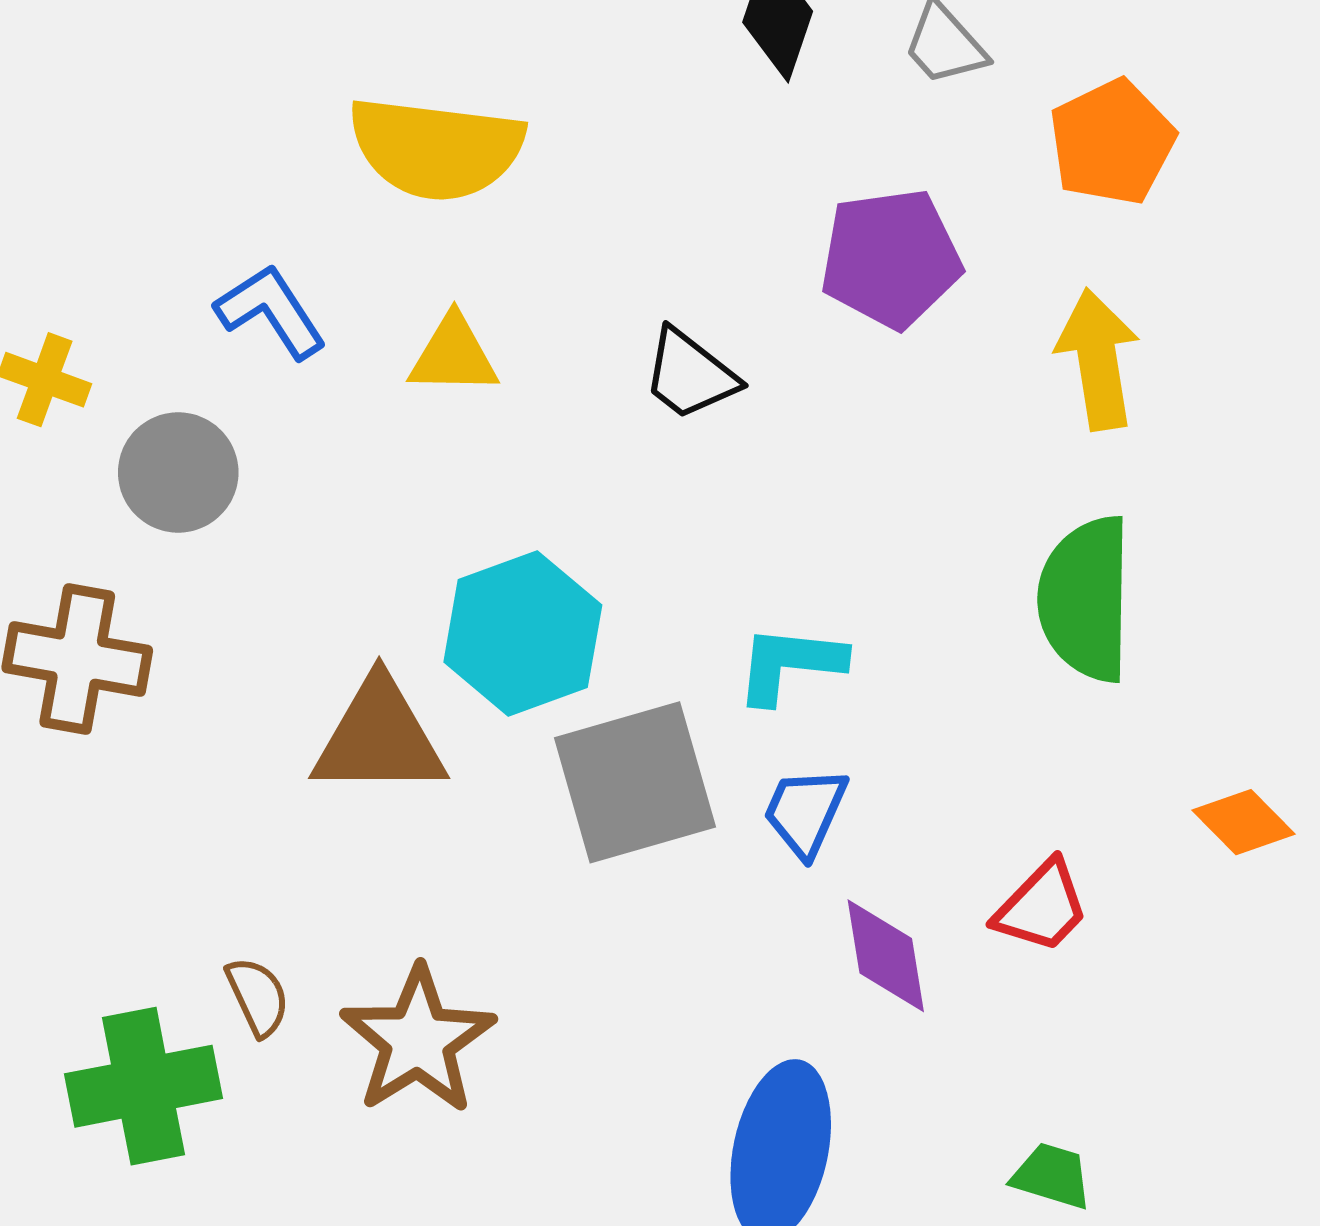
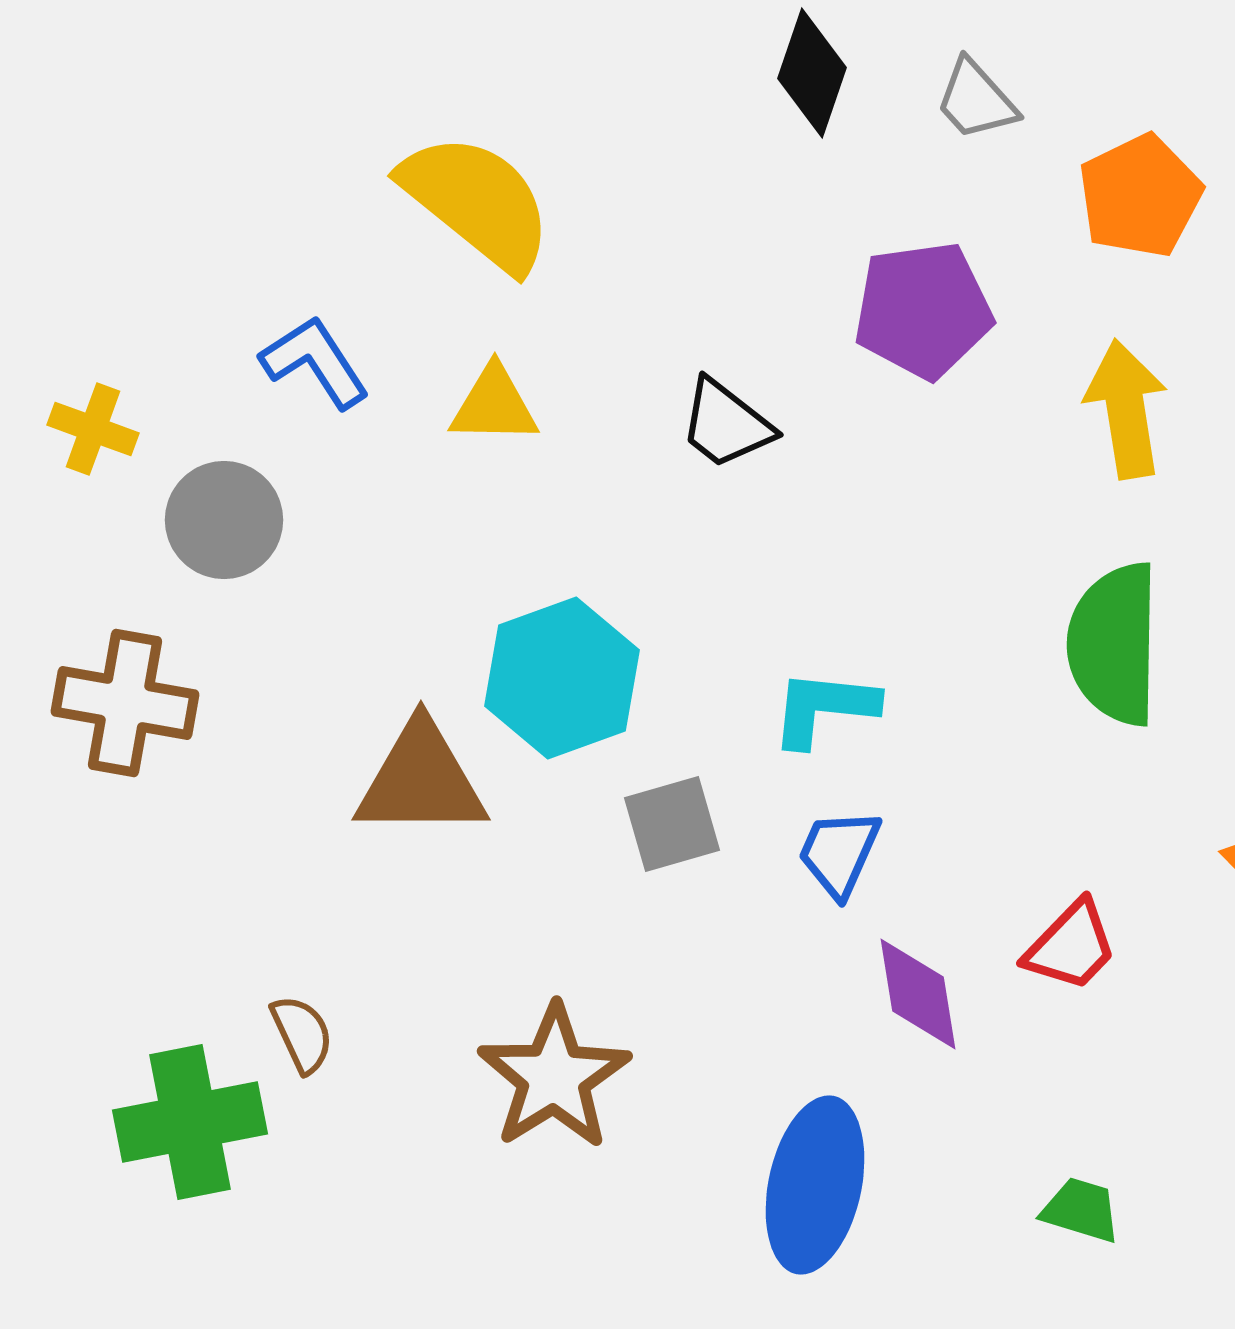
yellow semicircle: (436, 148) -> (477, 202), turned -148
gray square: (635, 782) -> (672, 824), size x0.6
brown star: (418, 1040) -> (554, 1077), moved

